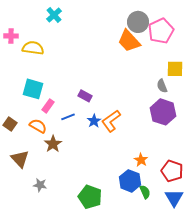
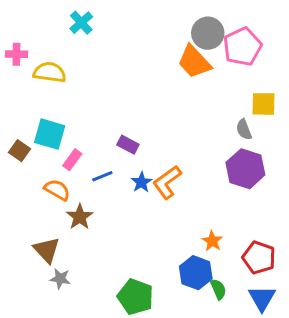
brown square: (10, 124) -> (19, 151), moved
brown triangle: (20, 159) -> (47, 250), moved

